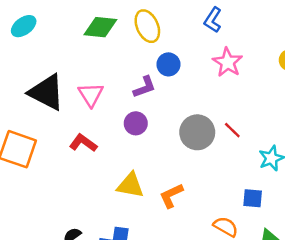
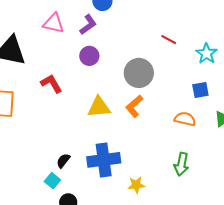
pink triangle: (91, 95) -> (53, 23), moved, turned -30
gray circle: (197, 132) -> (139, 73), moved
red L-shape: (83, 143) -> (51, 84), turned 40

